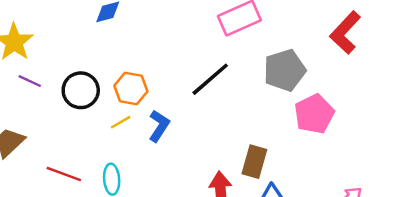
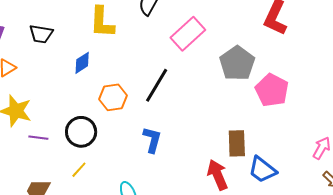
black line: (210, 79) -> (157, 85), moved
orange hexagon: (131, 89) -> (113, 97), moved
yellow line: (121, 122) -> (79, 170), moved

